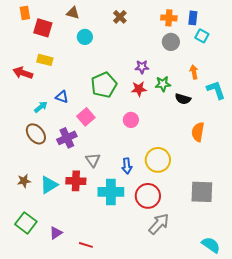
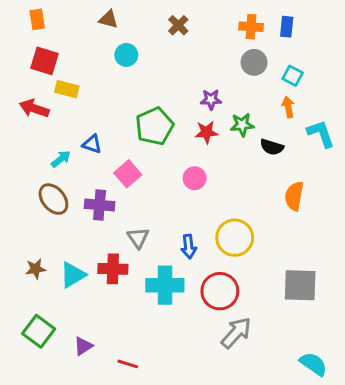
red square: (43, 28) -> (45, 61), moved
cyan square: (202, 36) -> (293, 76), moved
purple cross: (67, 138) -> (100, 205), turned 30

